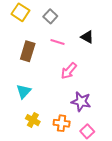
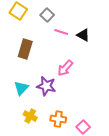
pink line: (57, 42) -> (61, 32), moved
purple star: (81, 102) -> (46, 86), moved

